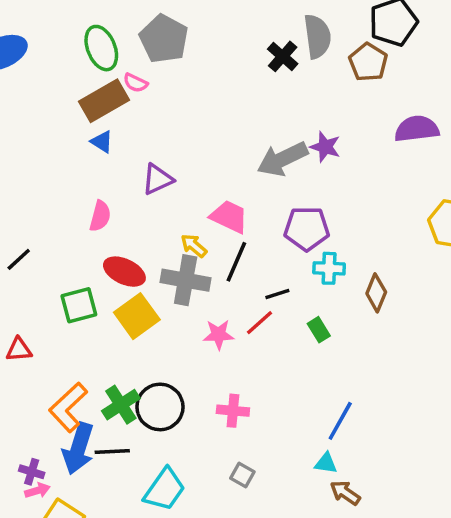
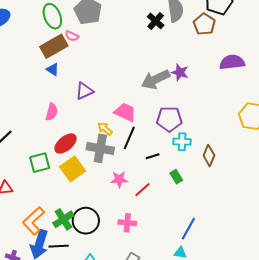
red ellipse: (124, 272) -> (65, 144), turned -65
red line: (260, 323) -> (143, 190), moved

